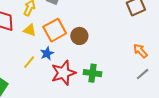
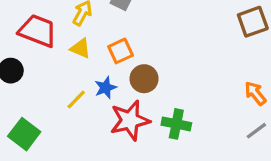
orange square: (55, 30) -> (121, 51), size x0.7
brown circle: (79, 36) -> (144, 79), moved

